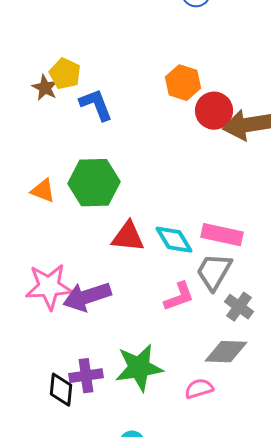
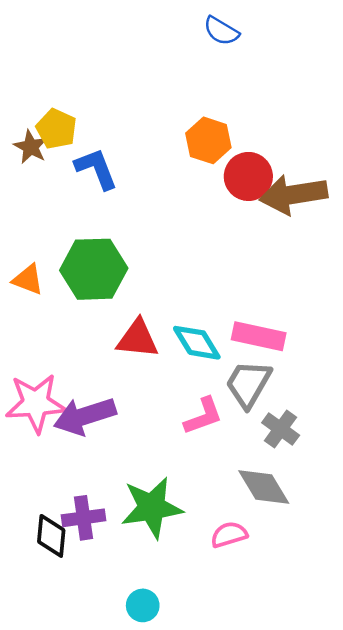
gray diamond: (226, 352) -> (264, 487), turned 57

